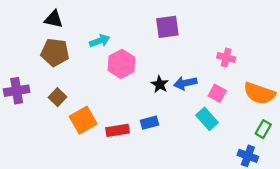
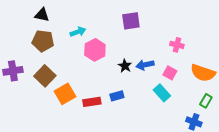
brown square: (58, 97) -> (45, 76), size x1.5

